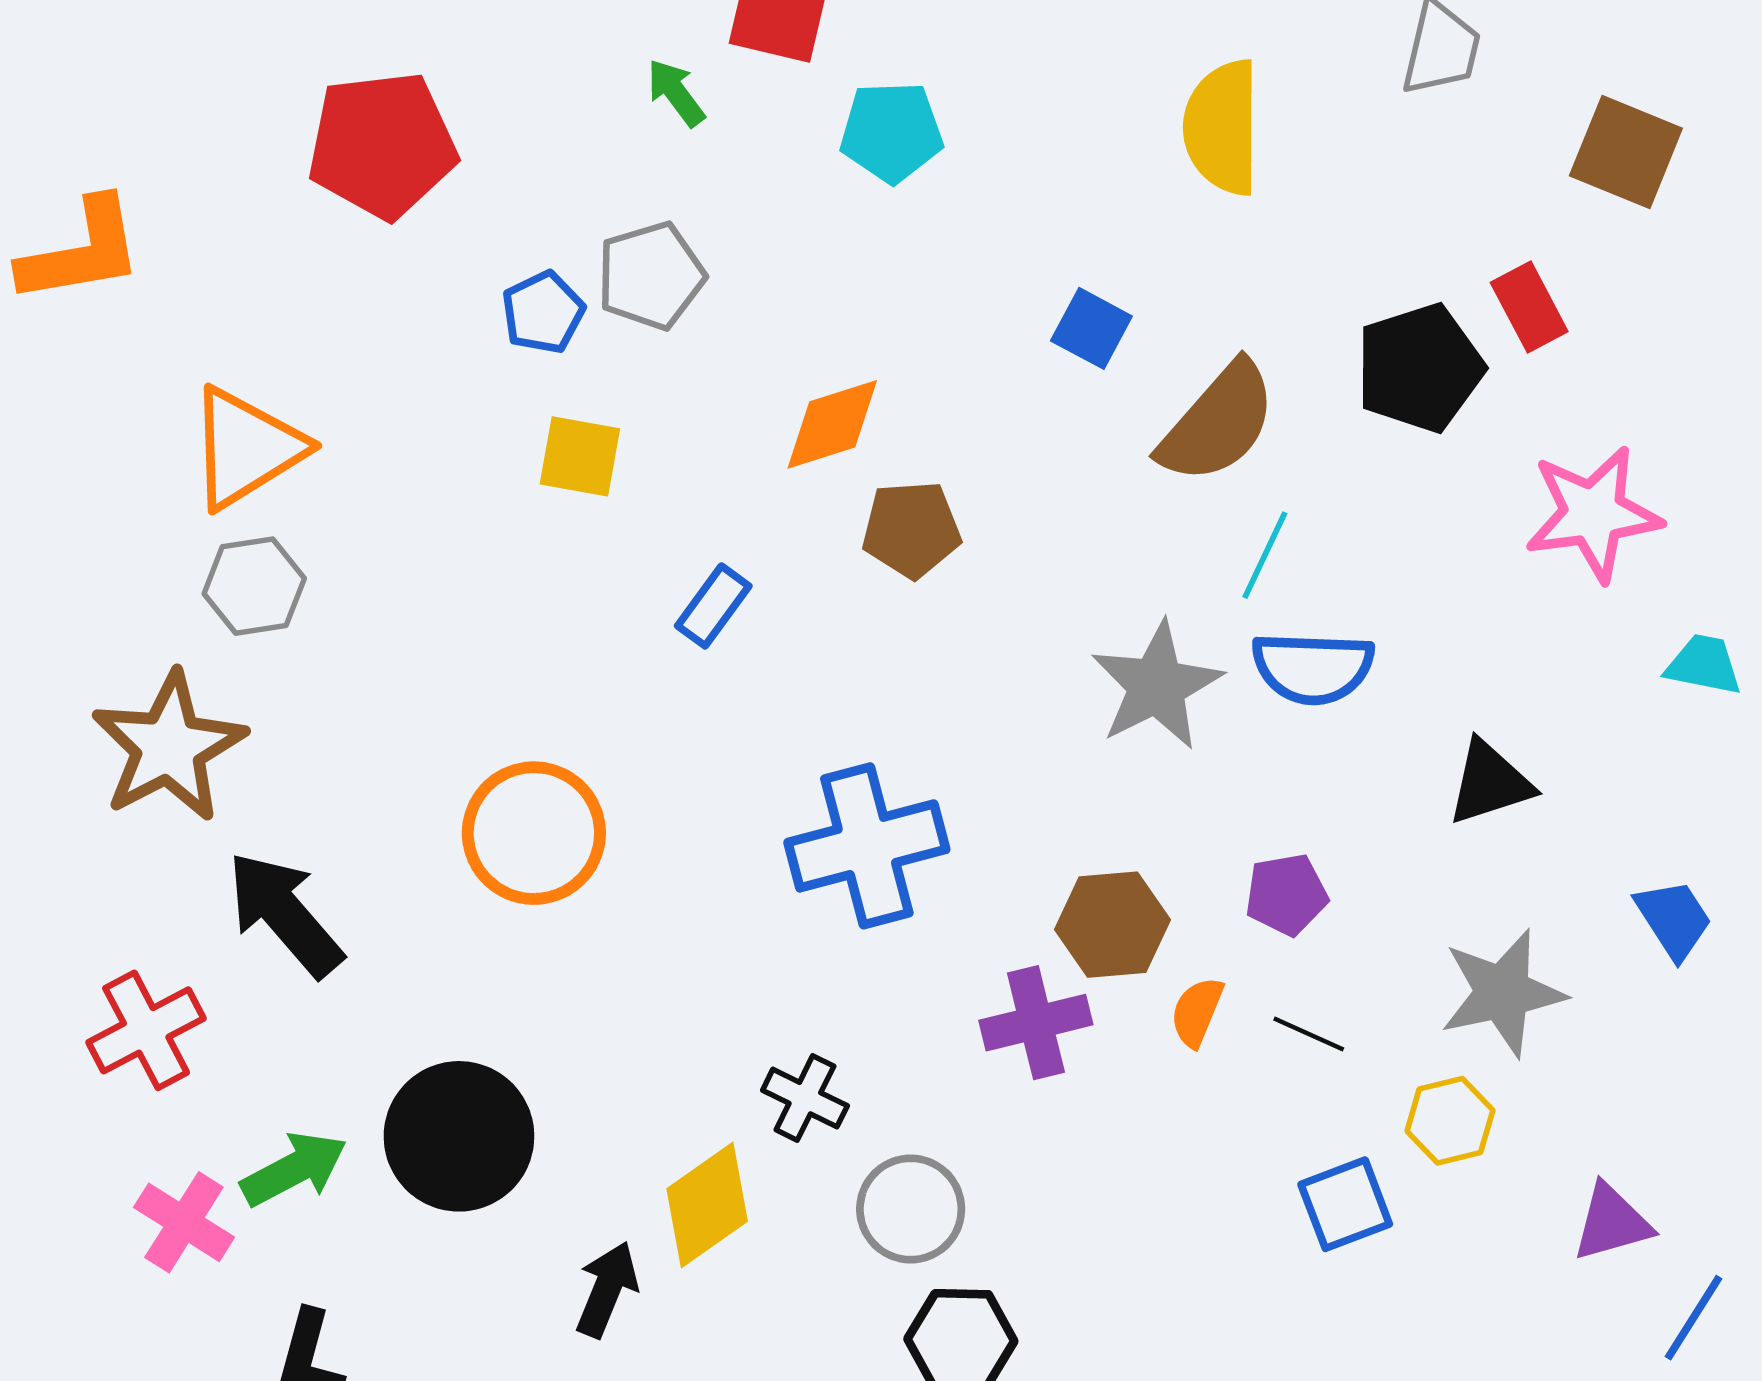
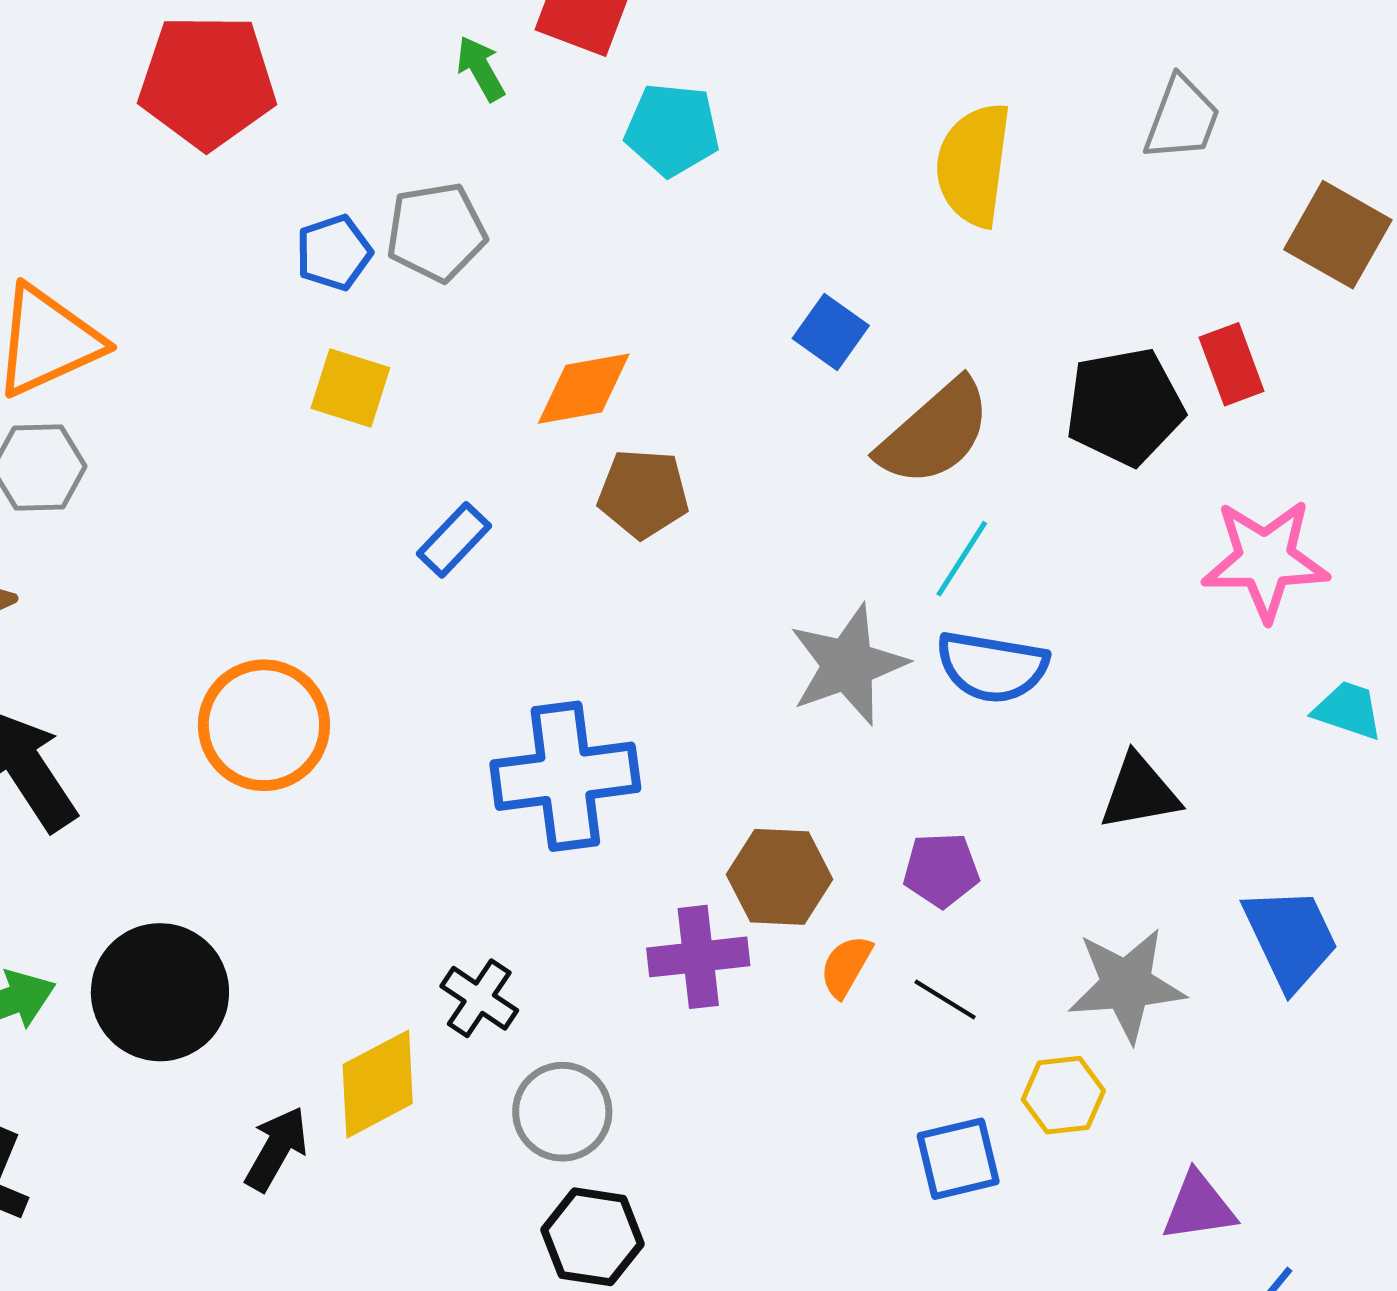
blue trapezoid: (1674, 919) -> (1291, 938), size x1.4

